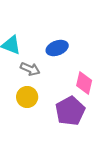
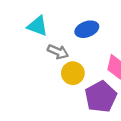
yellow circle: (27, 97) -> (73, 73), moved

